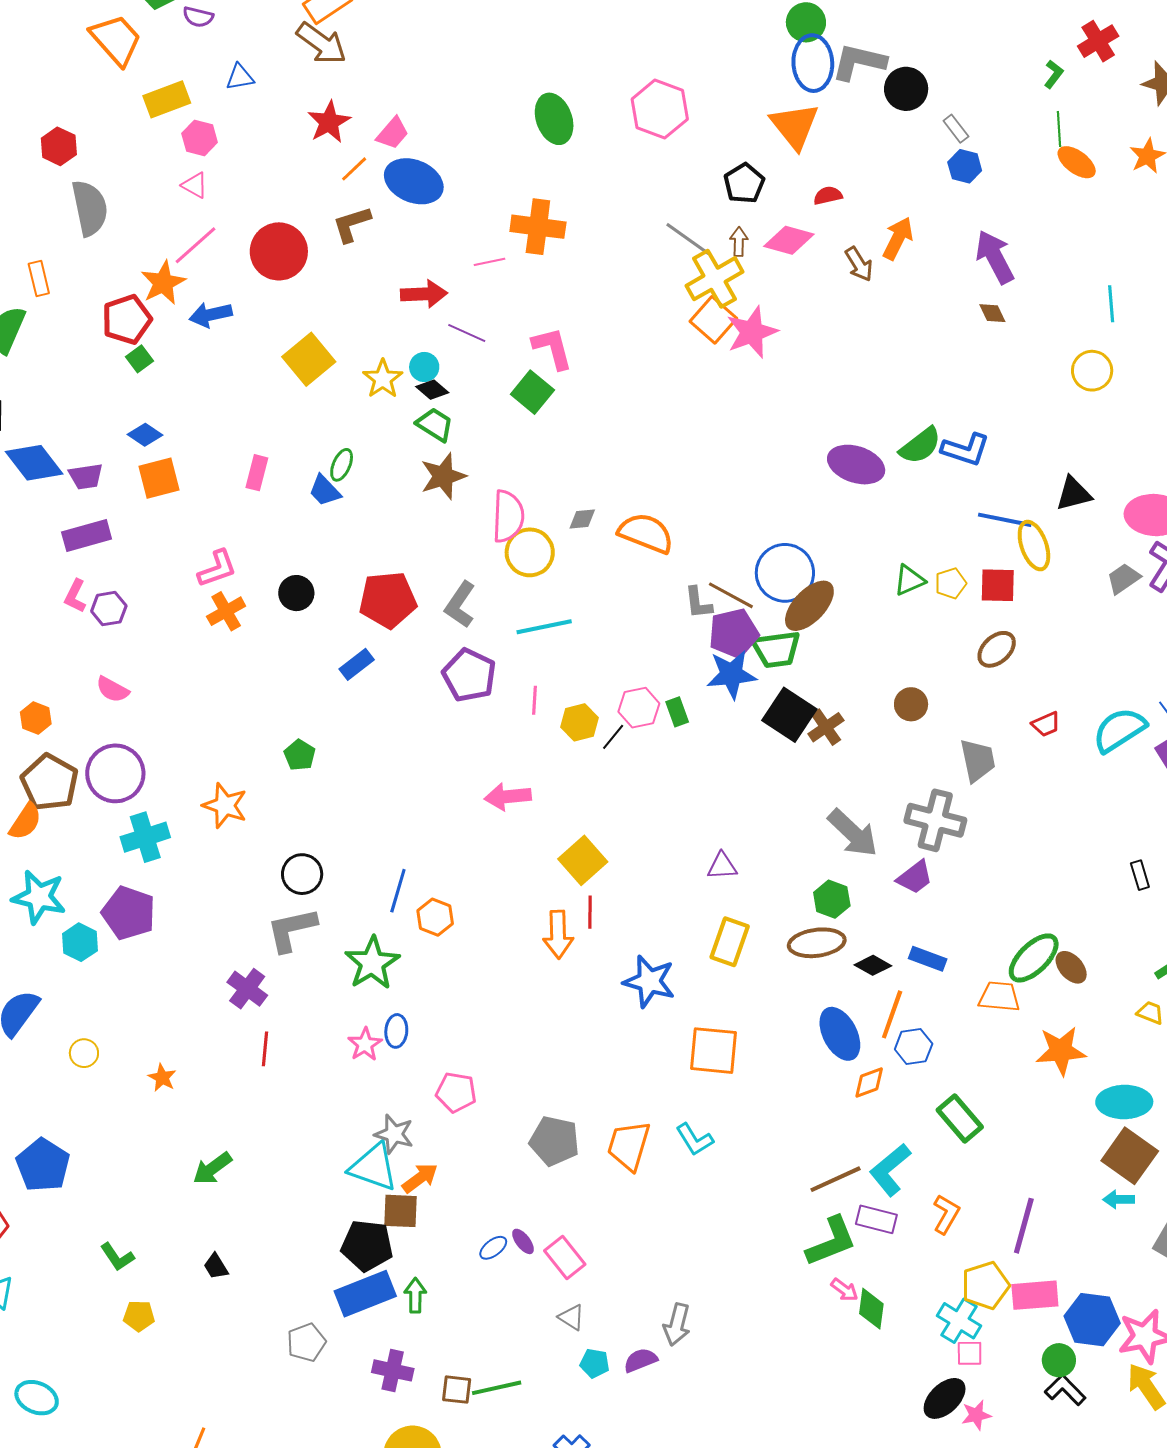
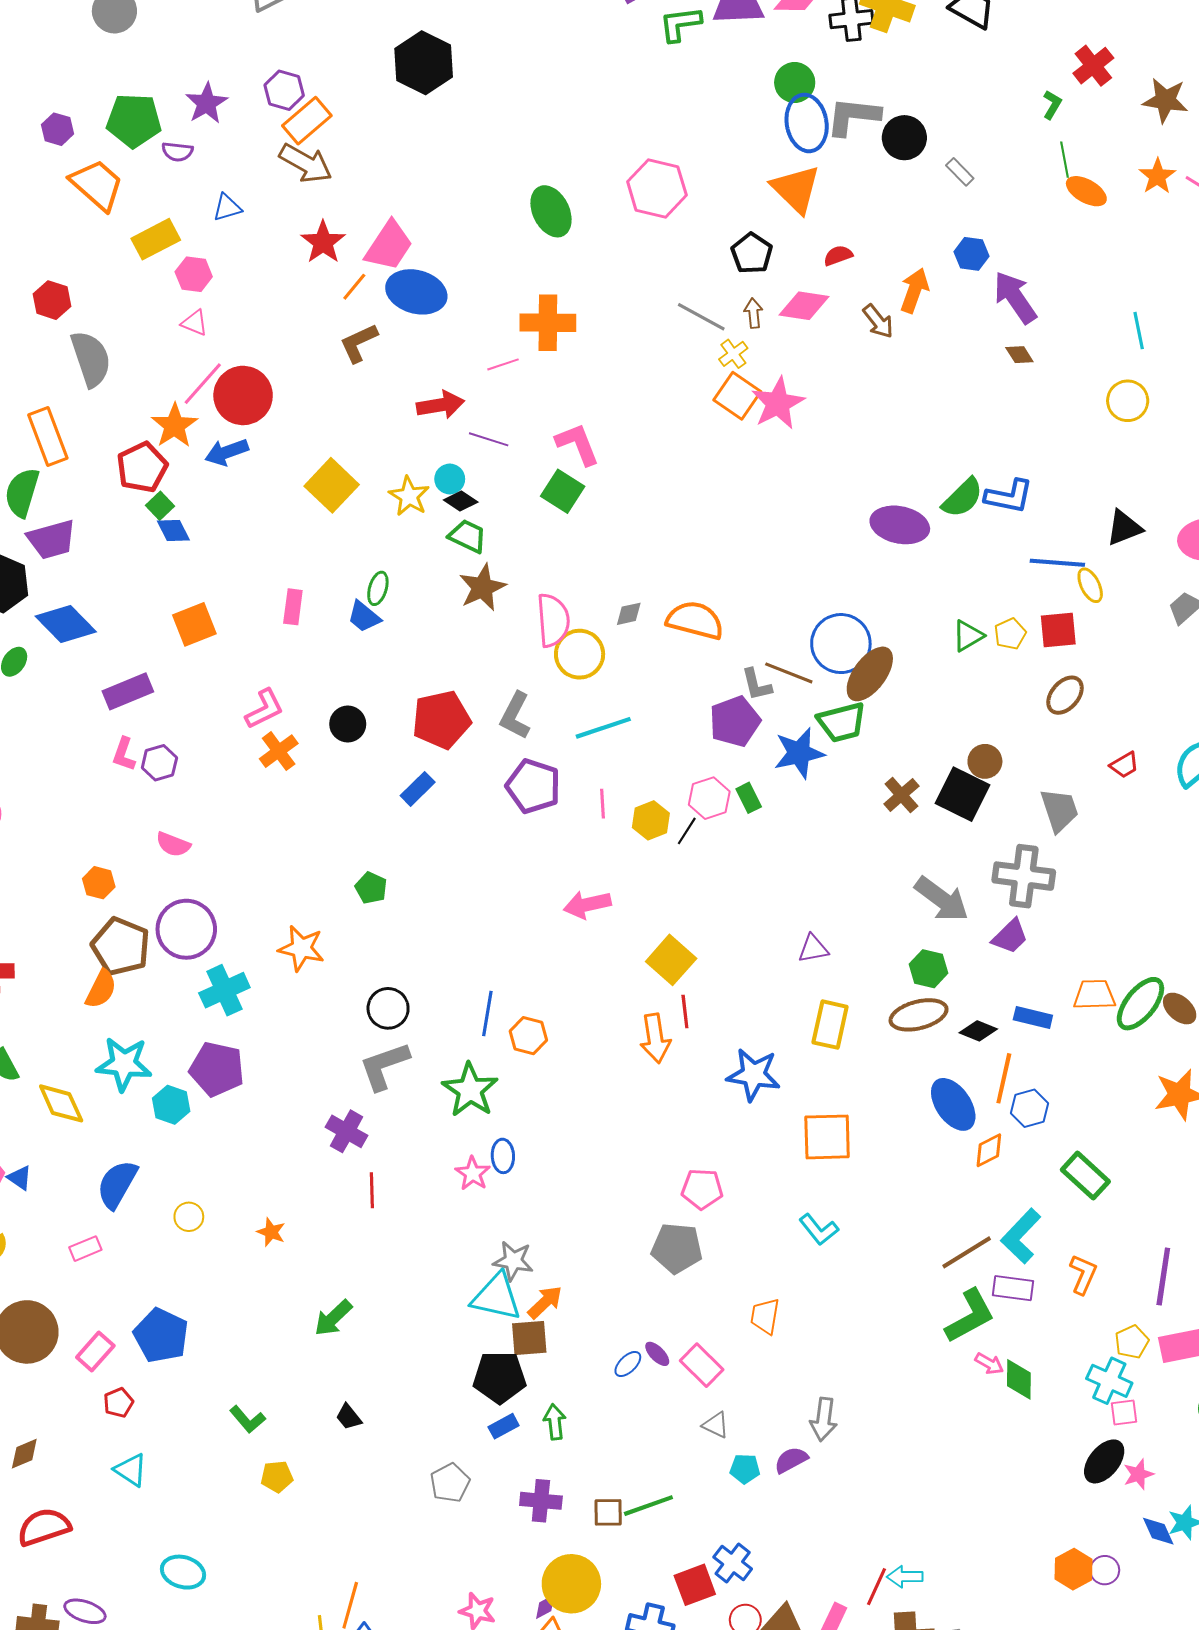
pink trapezoid: (393, 133) -> (389, 246), size x1.5
blue hexagon: (965, 166) -> (971, 254), moved
red circle: (279, 251) -> (243, 395), moved
orange rectangle: (39, 278) -> (48, 436), size x1.6
yellow cross: (715, 279) -> (733, 354), size x0.5
blue diamond: (145, 435) -> (173, 530), moved, turned 36
purple trapezoid: (86, 476) -> (52, 539), moved, size x1.4
yellow ellipse: (1034, 546) -> (1090, 585), size x0.7
purple pentagon: (734, 633) -> (735, 721), moved
black square: (789, 715) -> (962, 794), moved
orange trapezoid: (999, 997) -> (1094, 995), moved
pink pentagon: (456, 1092) -> (702, 1189), moved
orange trapezoid: (629, 1146) -> (765, 1316), moved, size x0.7
yellow pentagon: (985, 1285) -> (1132, 1342), size x0.7
blue rectangle: (365, 1294) -> (504, 1426), size x0.5

